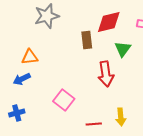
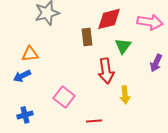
blue cross: (17, 113) -> (25, 115), moved
yellow arrow: (121, 117) -> (125, 95), moved

